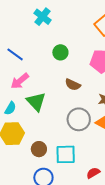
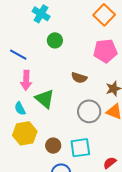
green circle: (60, 52) -> (55, 40), moved
pink arrow: (20, 81) -> (26, 80), turned -42
cyan semicircle: (10, 108) -> (20, 109), turned 128

